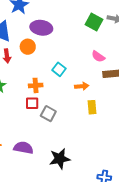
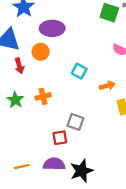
orange cross: (36, 85) -> (43, 96), moved
red square: (32, 103) -> (60, 138), moved
black star: (60, 159) -> (82, 171), moved

